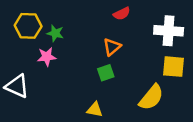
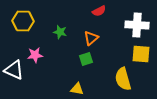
green star: (55, 33) -> (60, 32), moved
pink star: (47, 57) -> (35, 55), moved
yellow semicircle: (151, 97) -> (123, 79), turned 125

